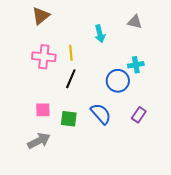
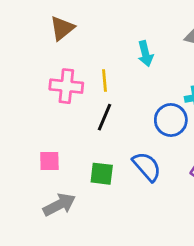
pink square: (43, 110) -> (49, 161), moved

